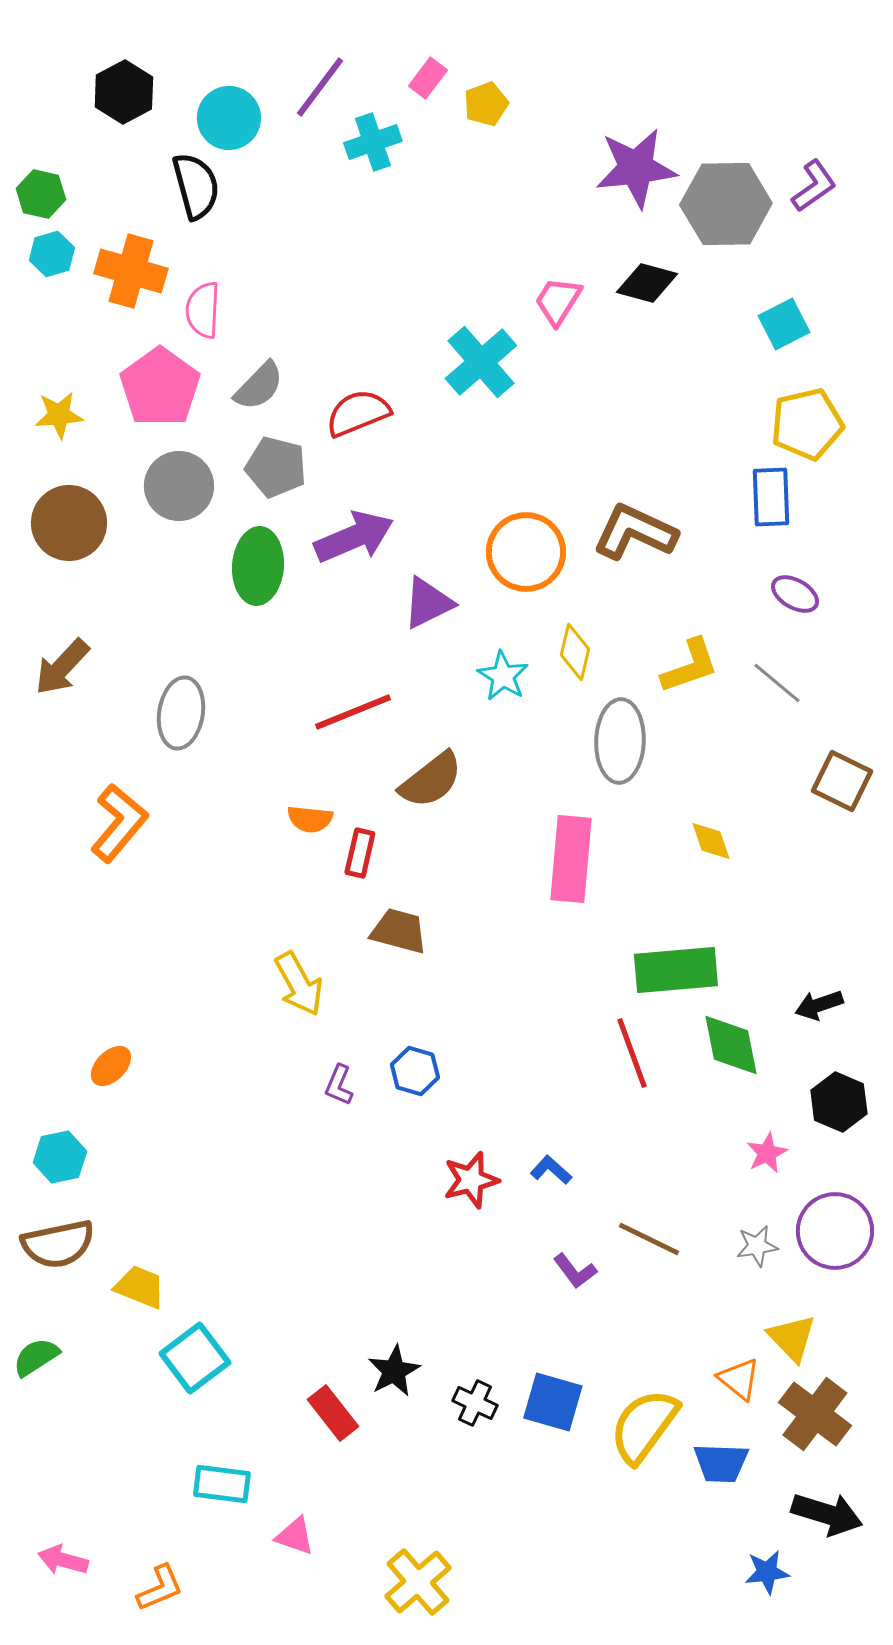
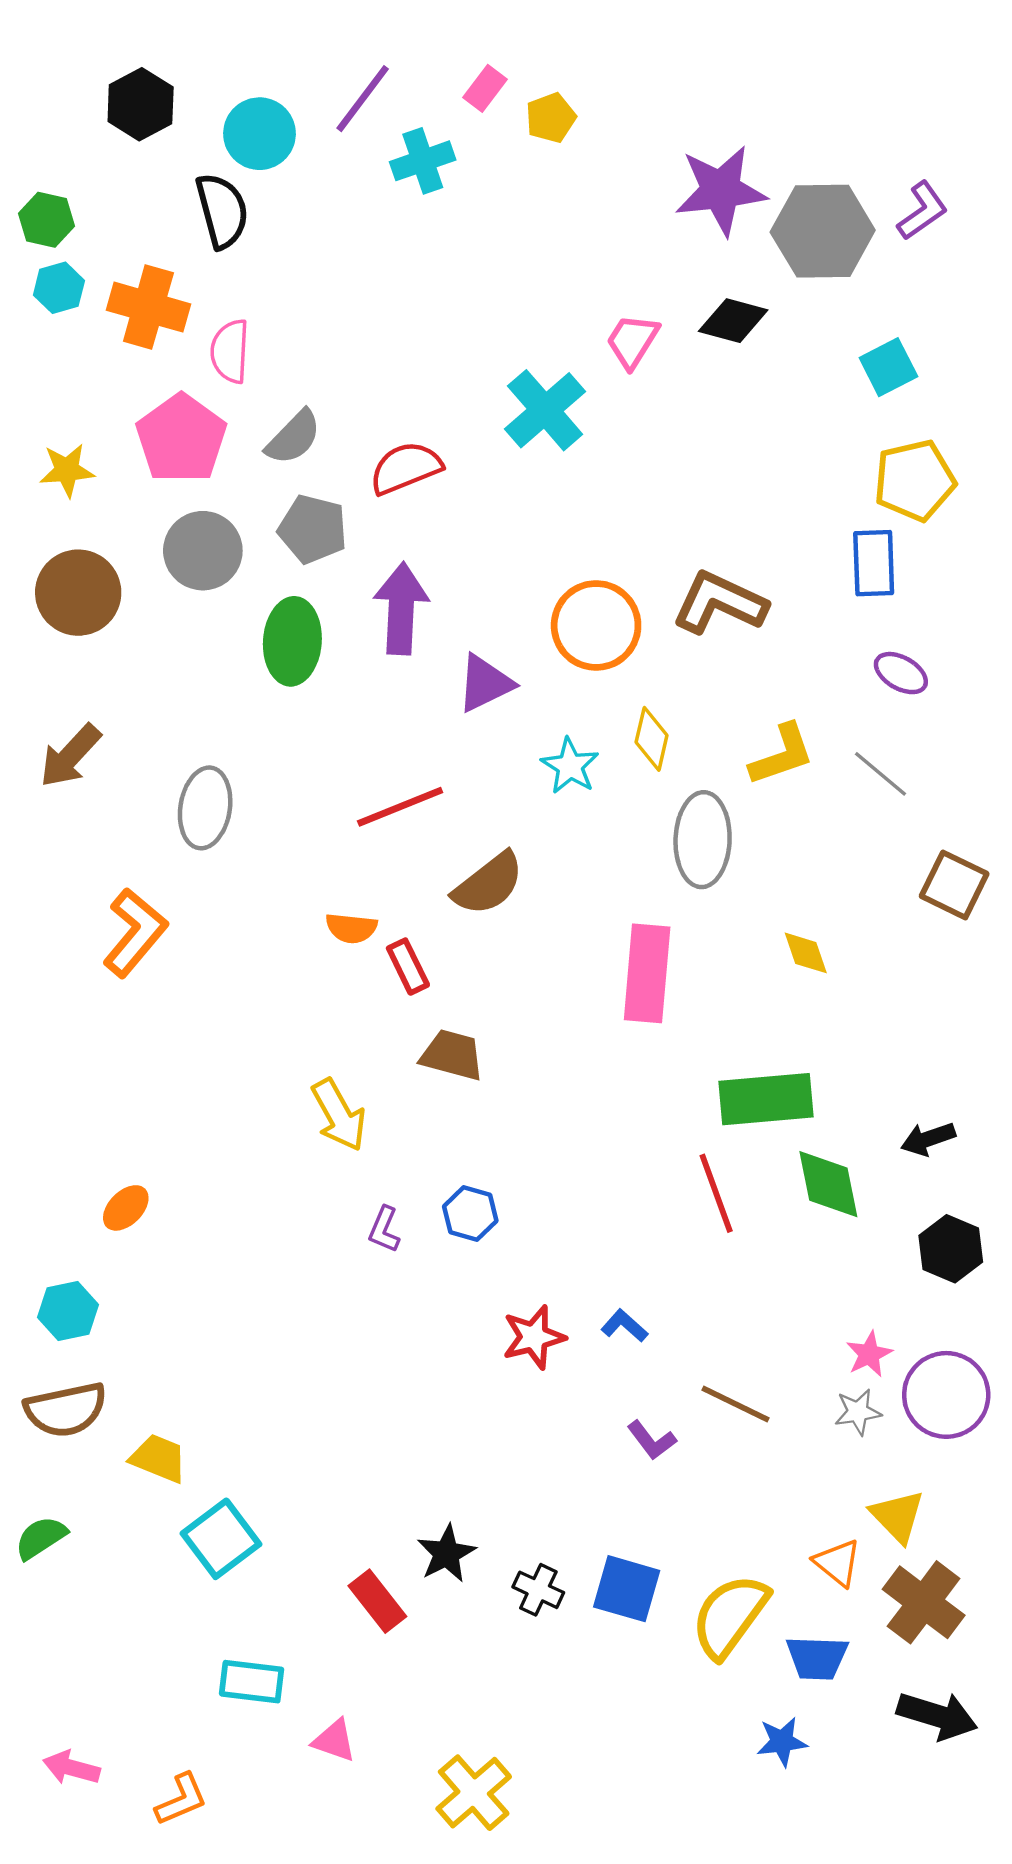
purple arrow: (354, 537) -> (401, 608), turned -64
red rectangle: (360, 853) -> (408, 967), turned -39
pink star: (767, 1153) -> (869, 1354), moved
blue star: (767, 1572) -> (782, 1742), moved

